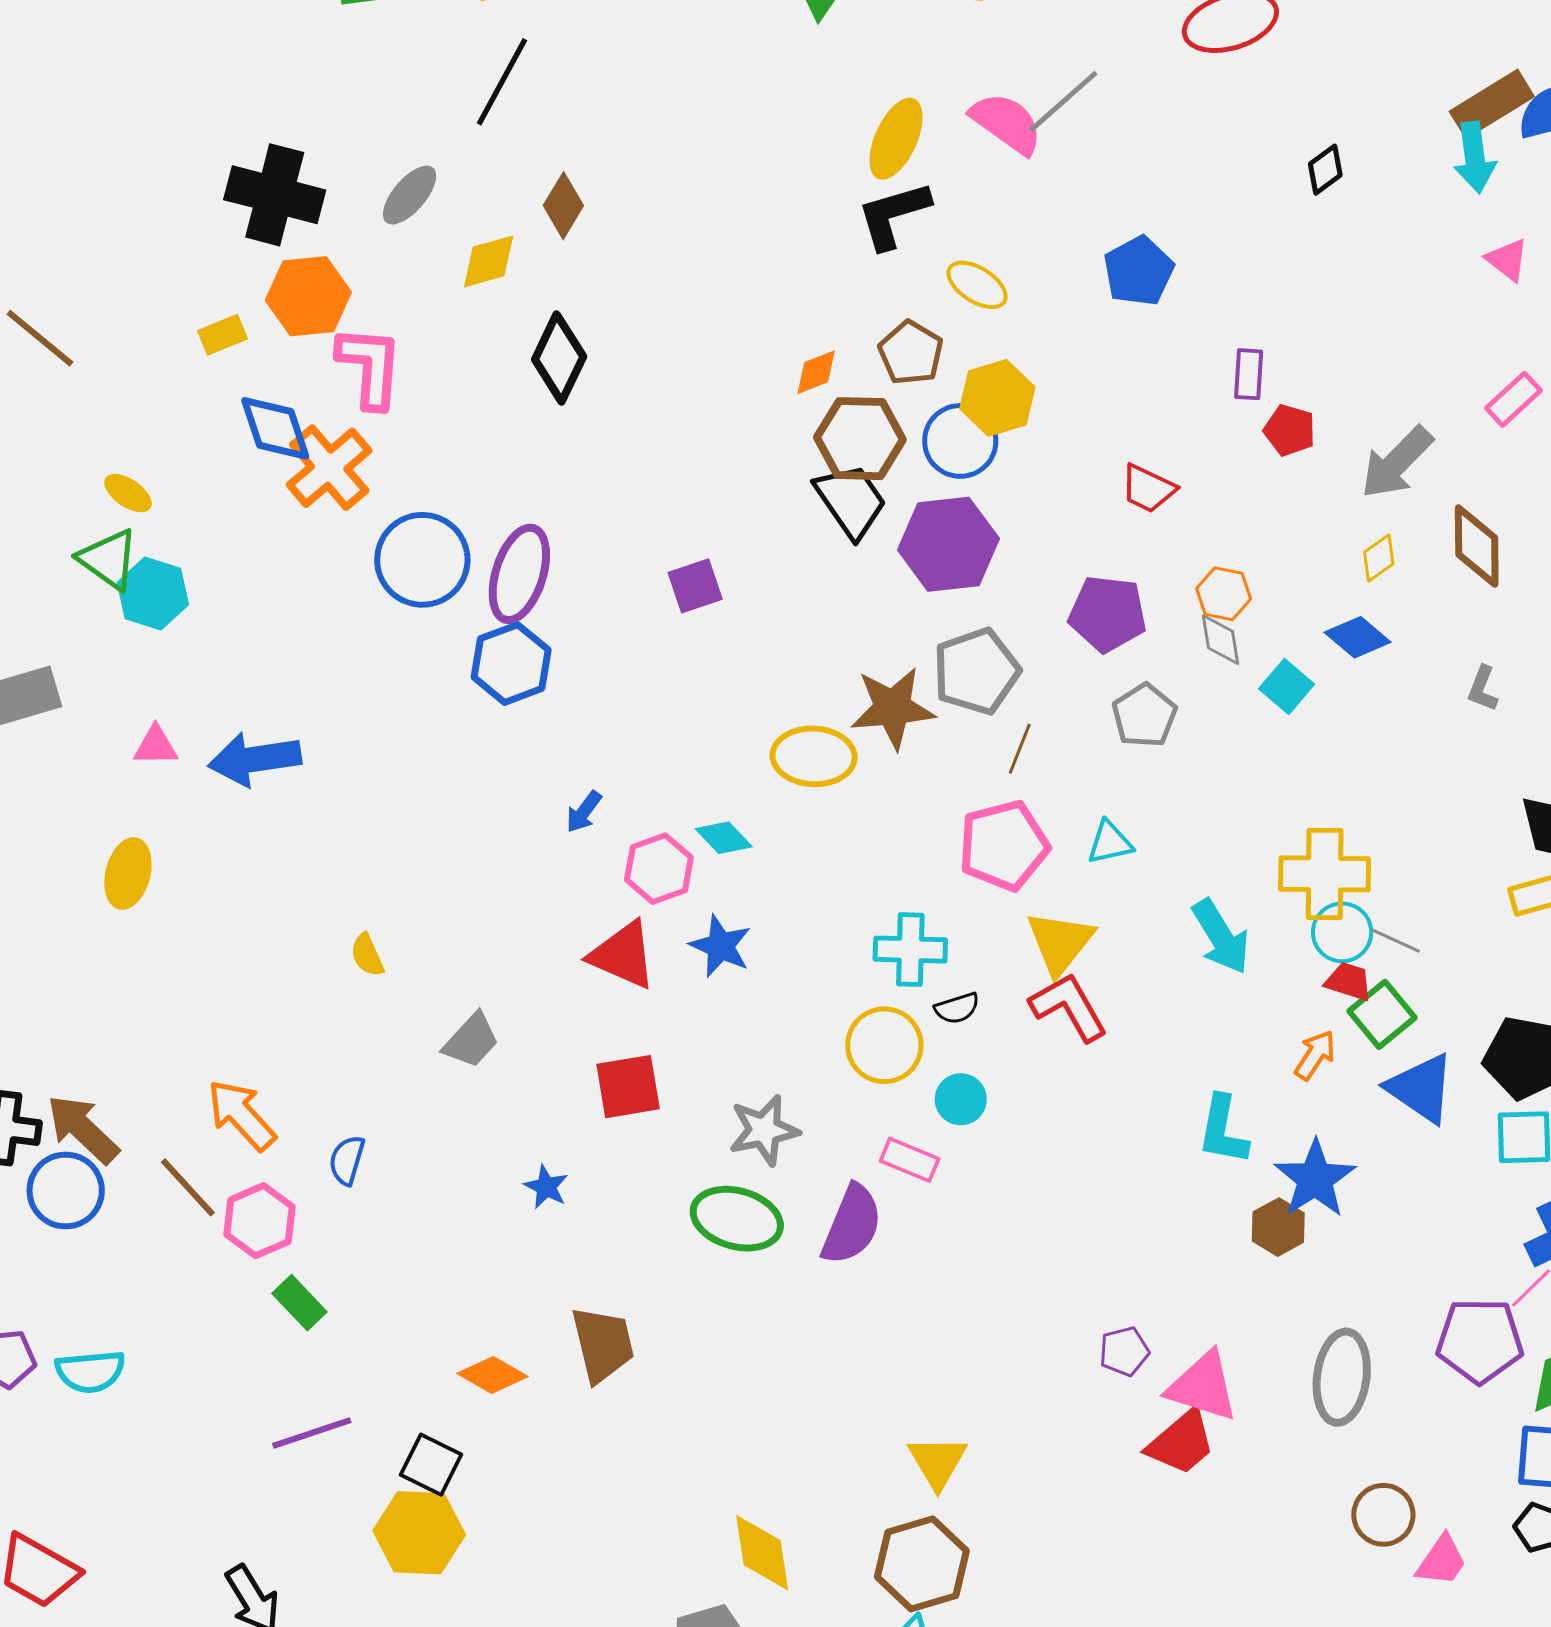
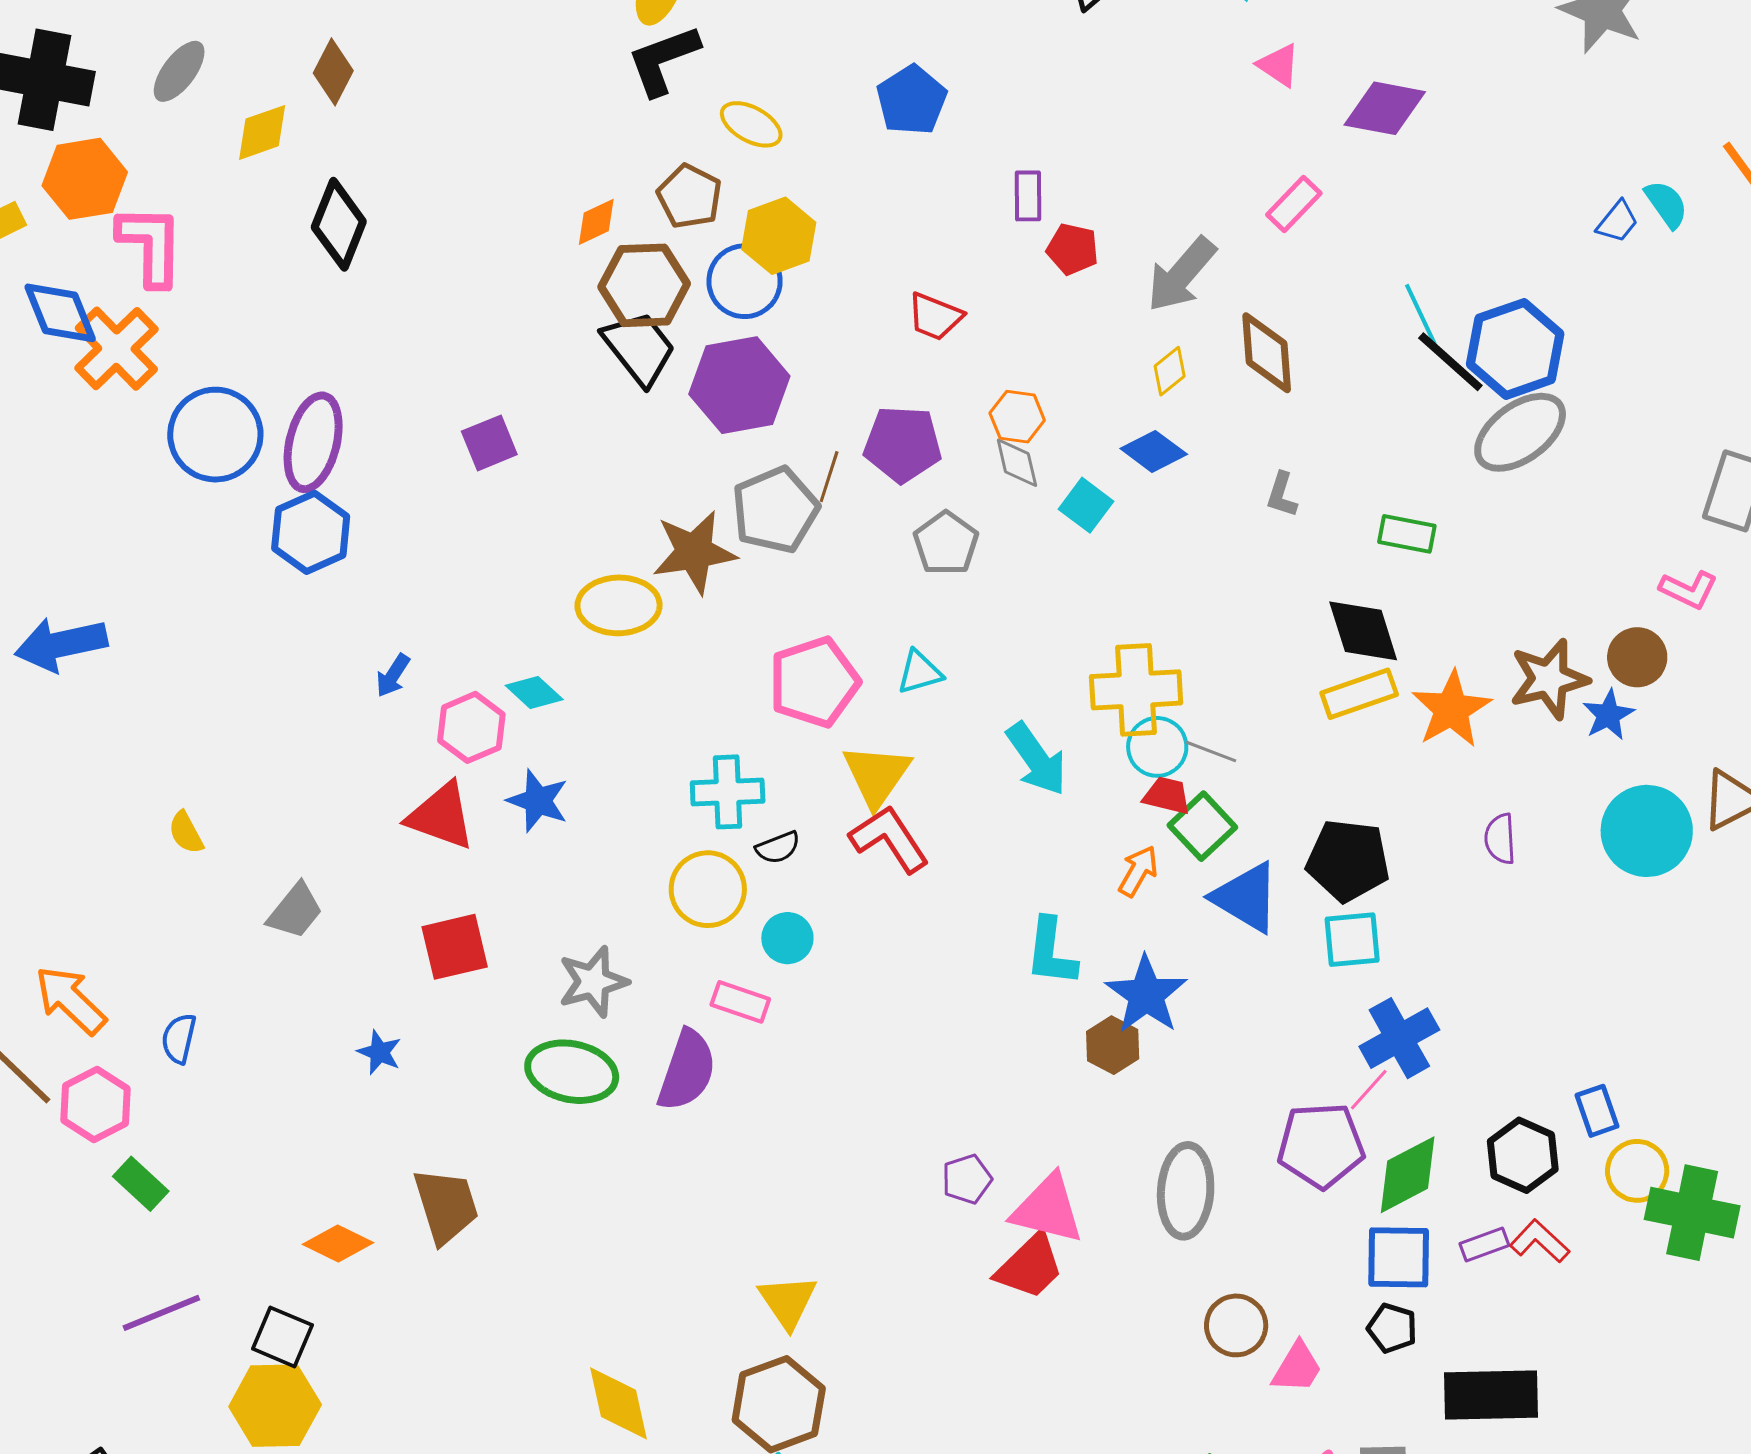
brown line: (1020, 749) -> (829, 477), moved

